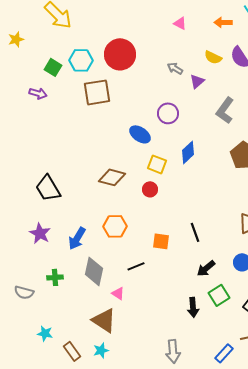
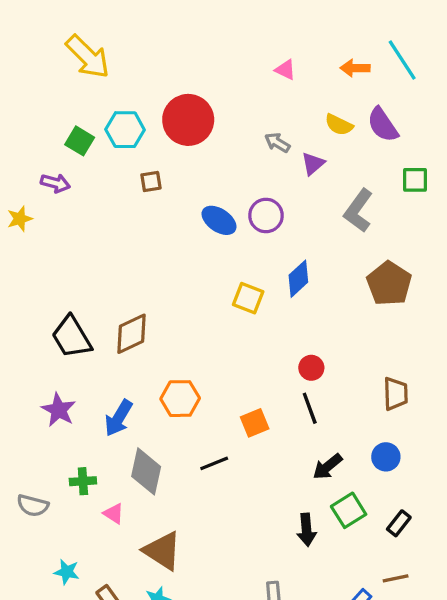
yellow star: (16, 39) -> (20, 219), moved
brown square: (97, 92) -> (151, 181), size x0.5
blue ellipse: (140, 134) -> (219, 220), moved
brown diamond: (112, 177) -> (132, 334), moved, turned -40
red circle: (150, 189) -> (311, 368), moved
orange square: (161, 241) -> (255, 423), turned -30
pink triangle: (118, 293) -> (114, 514), moved

